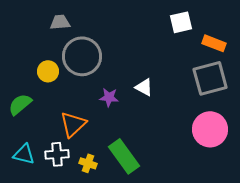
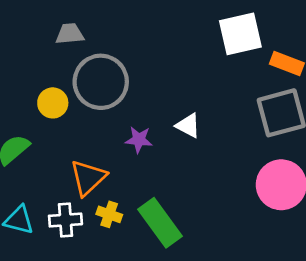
white square: (181, 22) -> (240, 34), size x1.4
yellow cross: (88, 163) -> (109, 214), moved

